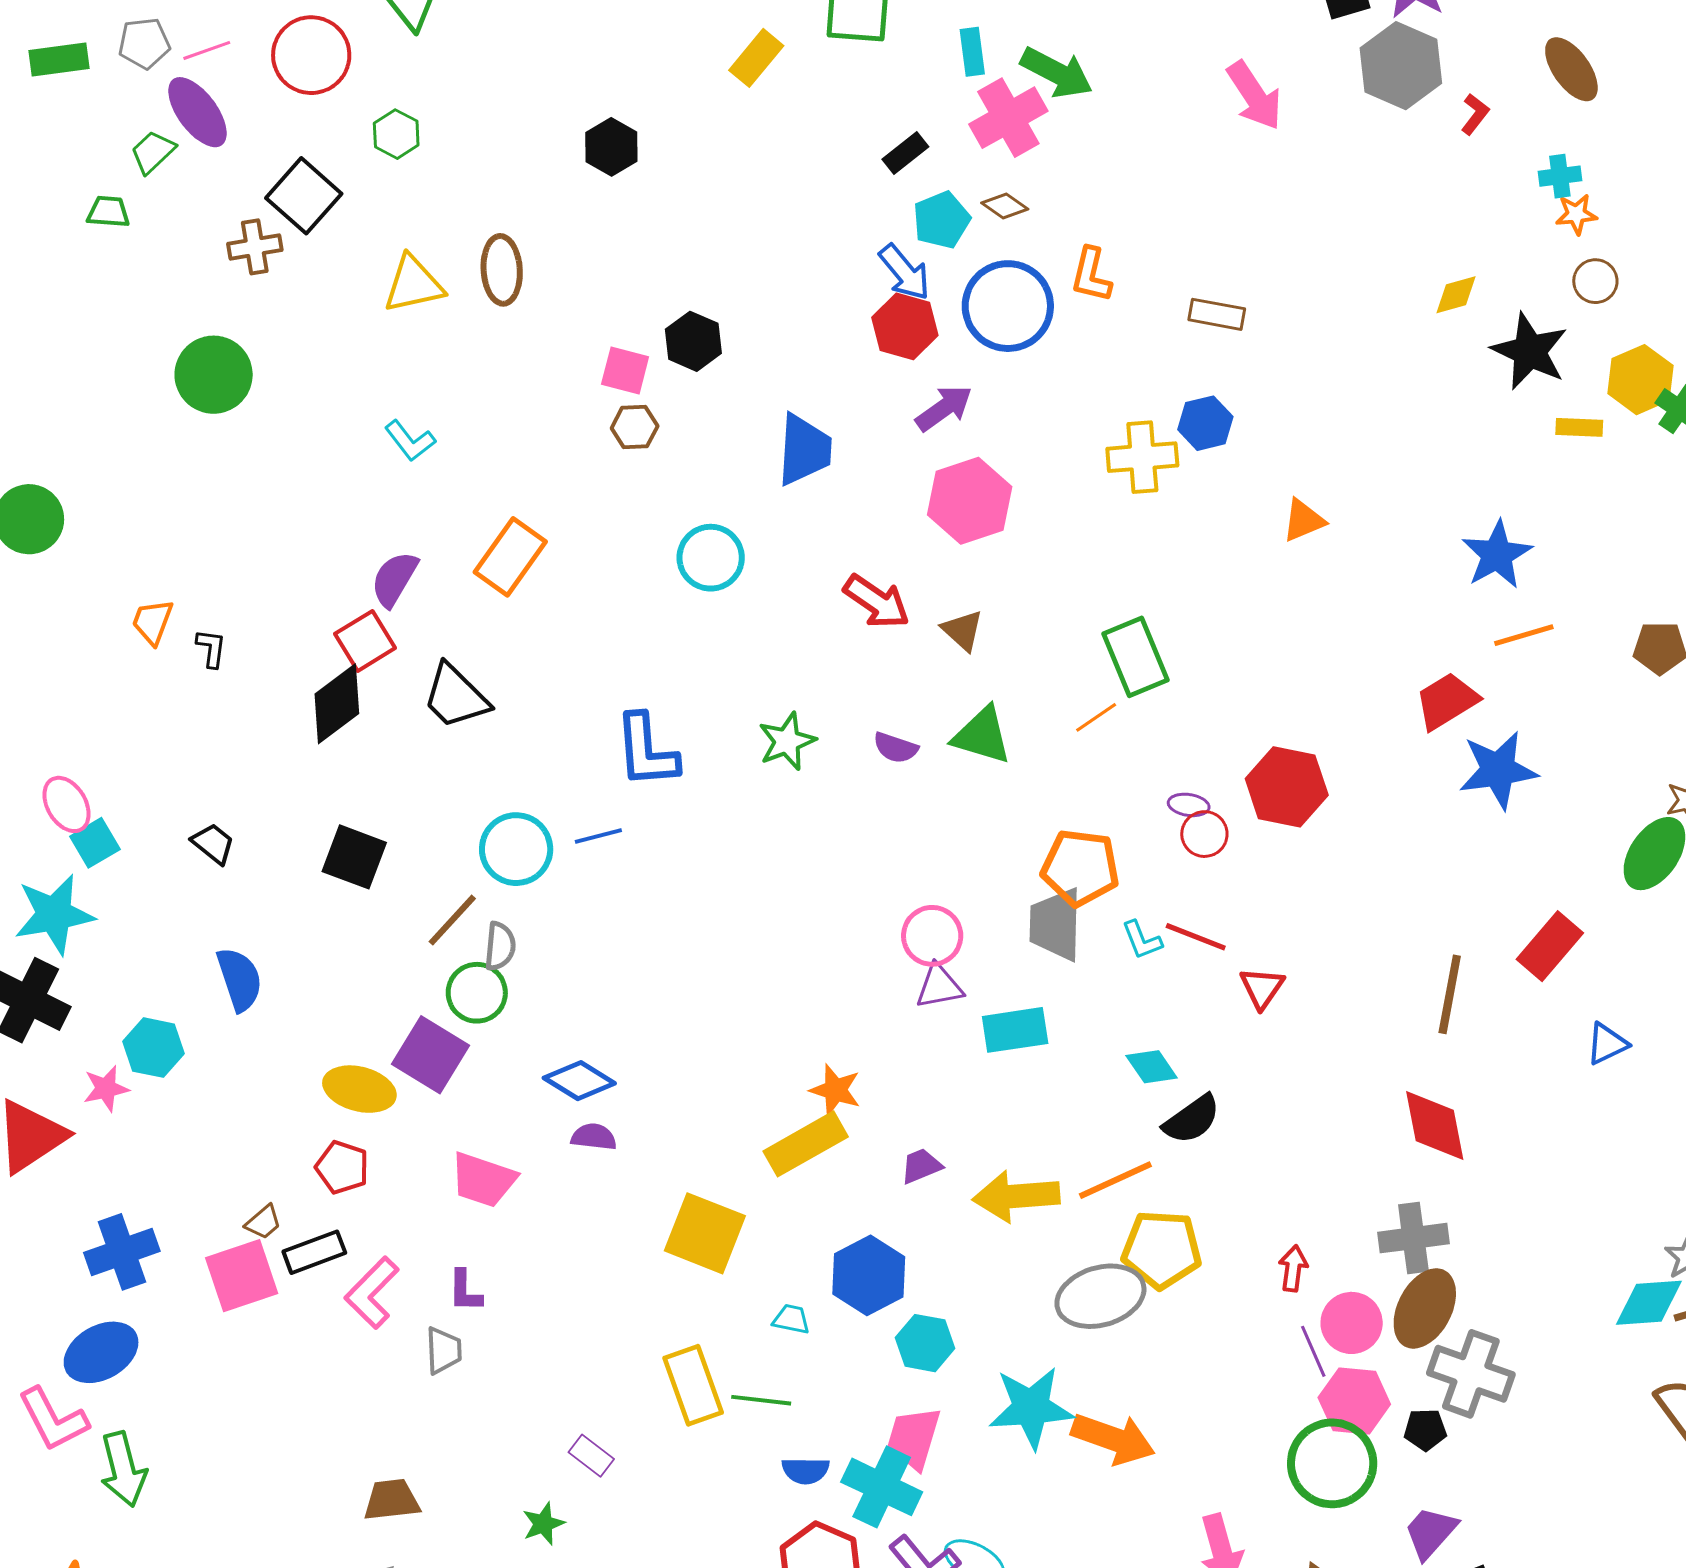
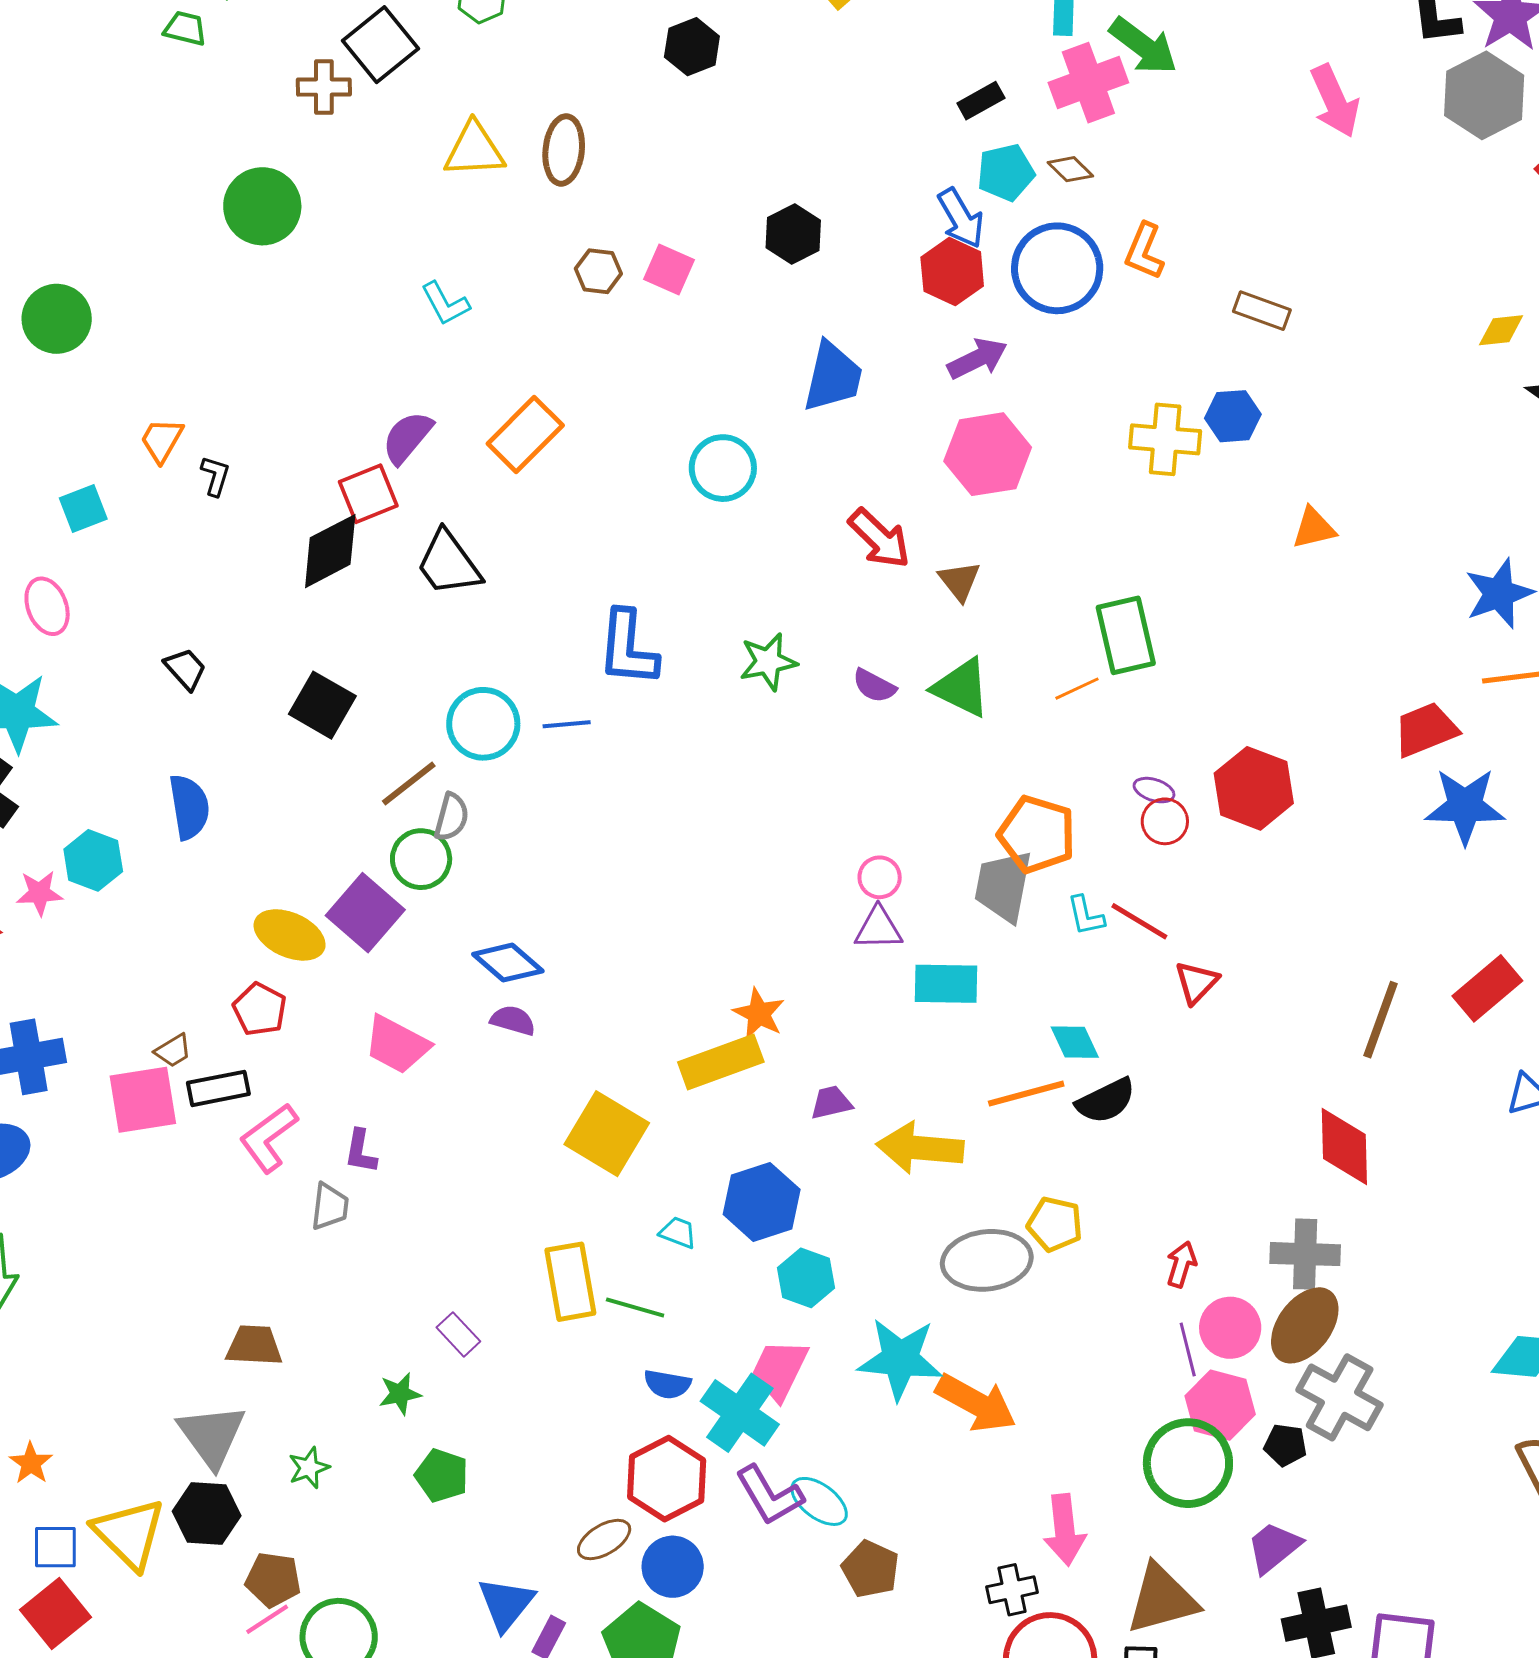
black hexagon: (693, 341) -> (793, 234), moved
brown hexagon: (635, 427) -> (598, 271), moved
cyan square: (95, 843) -> (83, 509), moved
pink circle: (932, 936) -> (880, 877), size x0.7
orange line: (1115, 1180) -> (1026, 1094), moved
yellow pentagon: (1162, 1249) -> (1055, 1224), size x0.7

